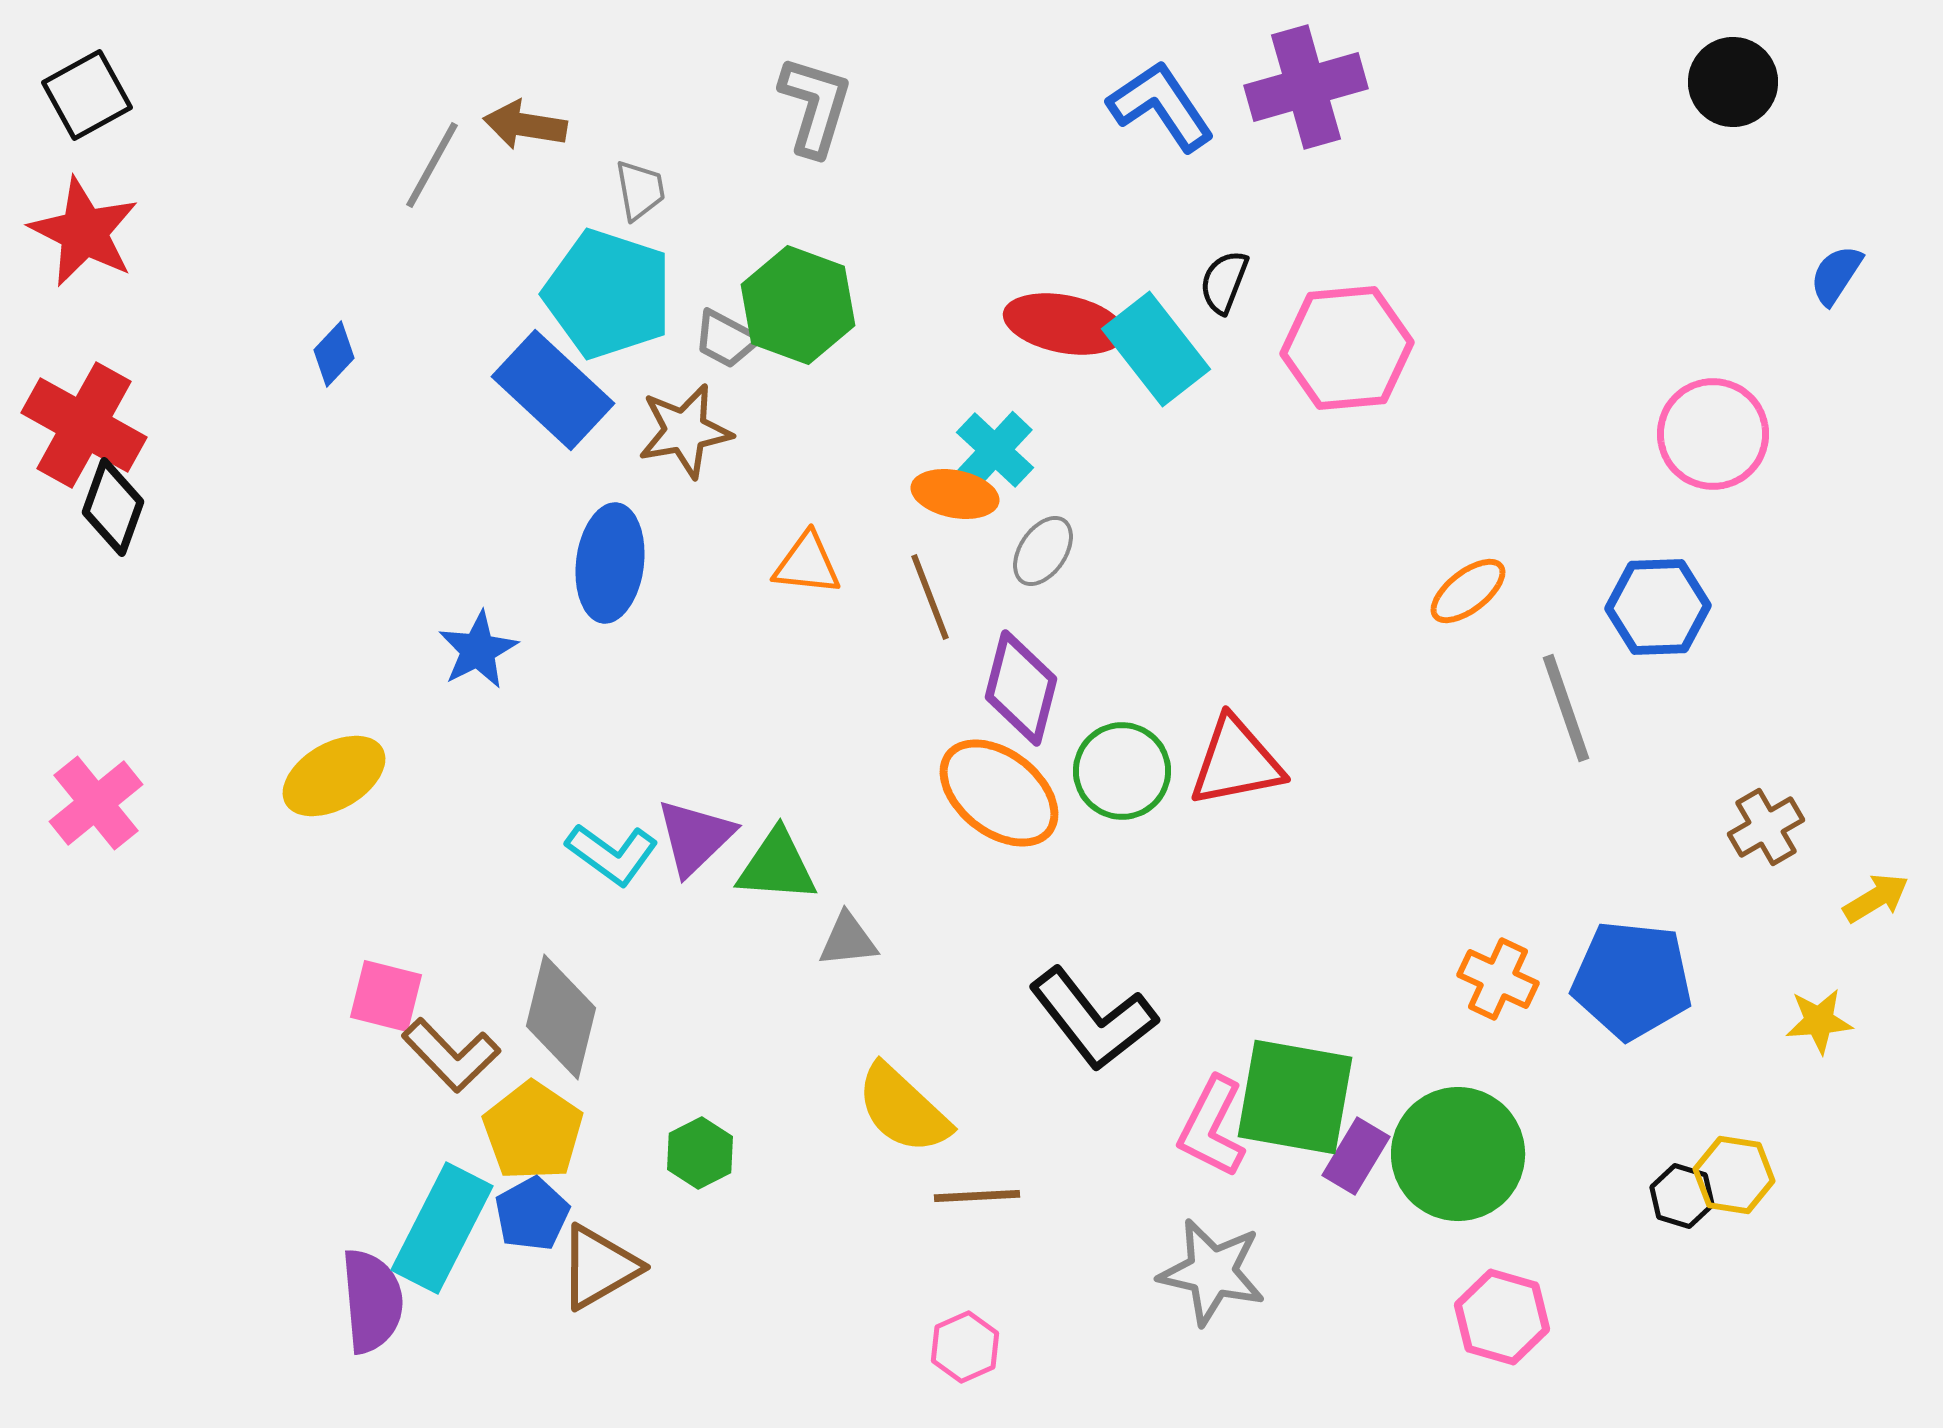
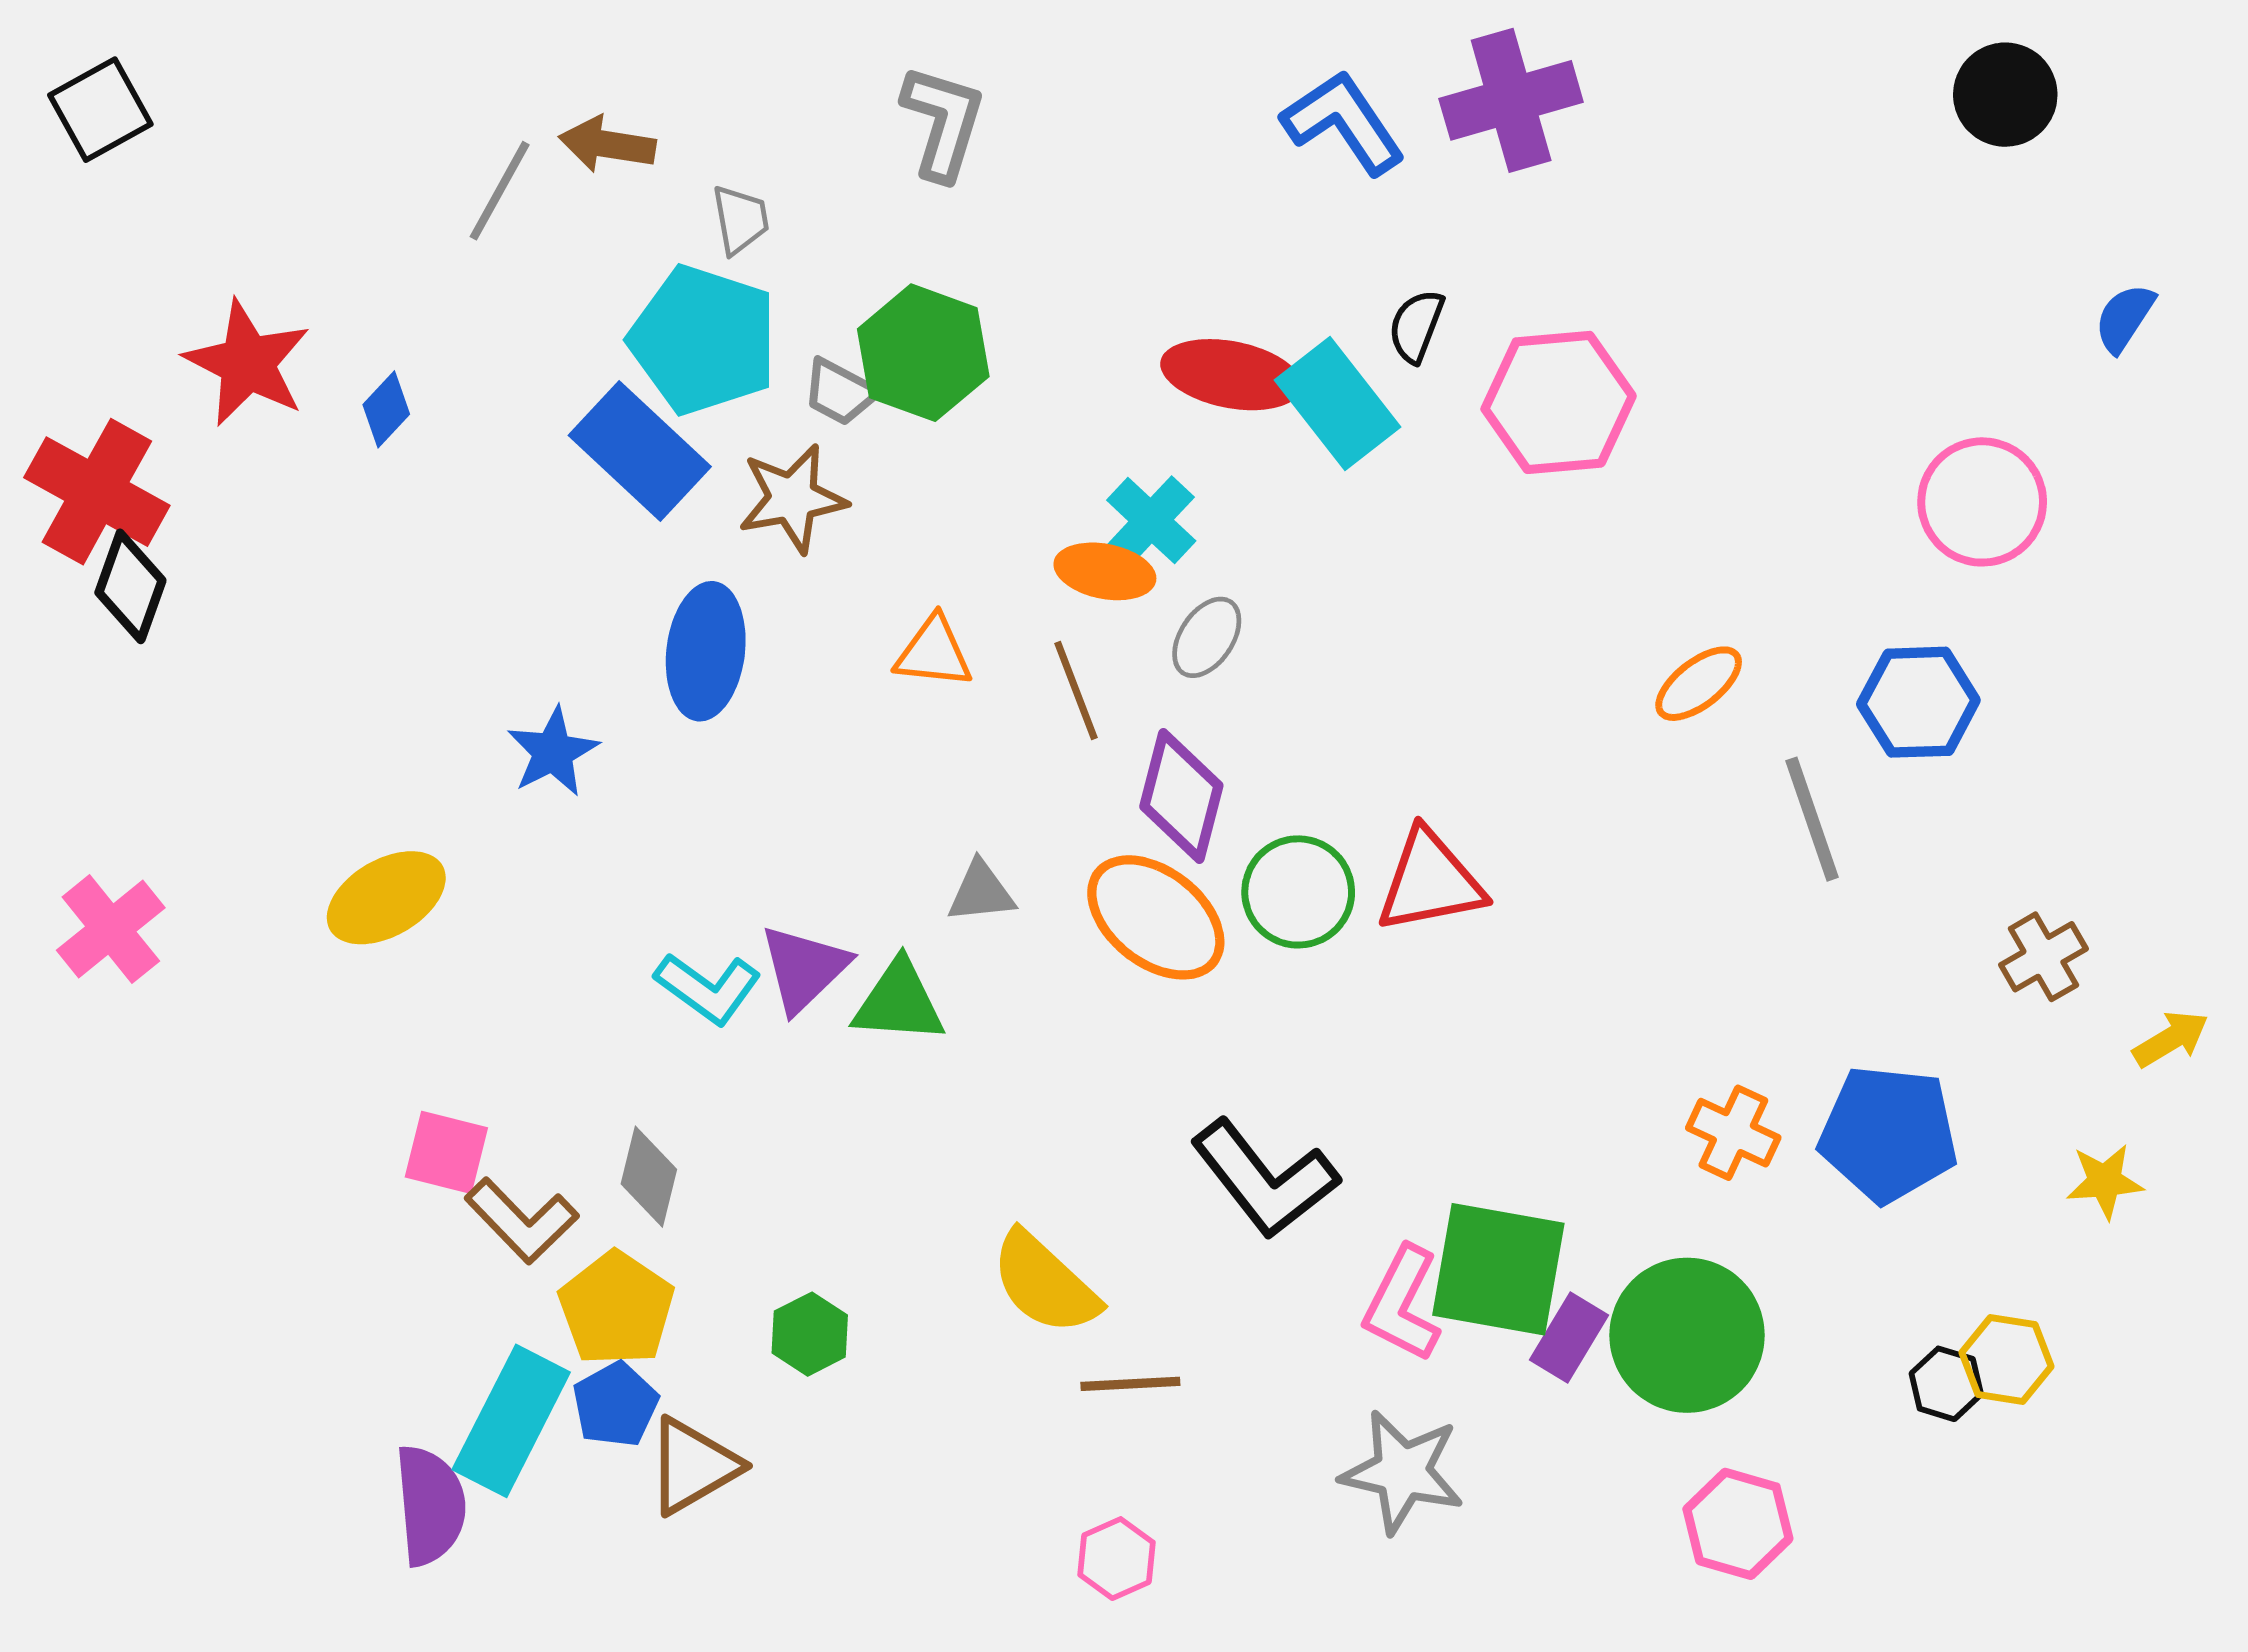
red star: (84, 232) -> (247, 363), moved
gray triangle: (848, 940) -> (981, 892), moved
gray diamond: (561, 1017) -> (649, 1177), size x0.7

